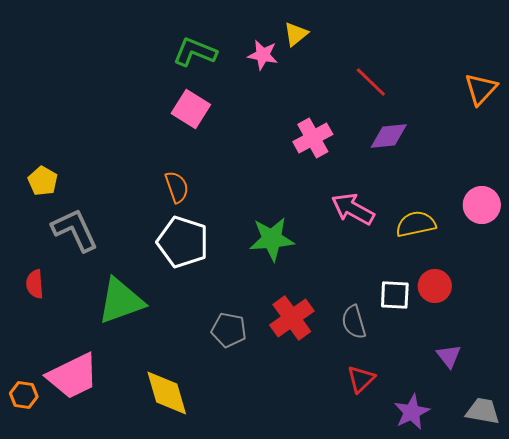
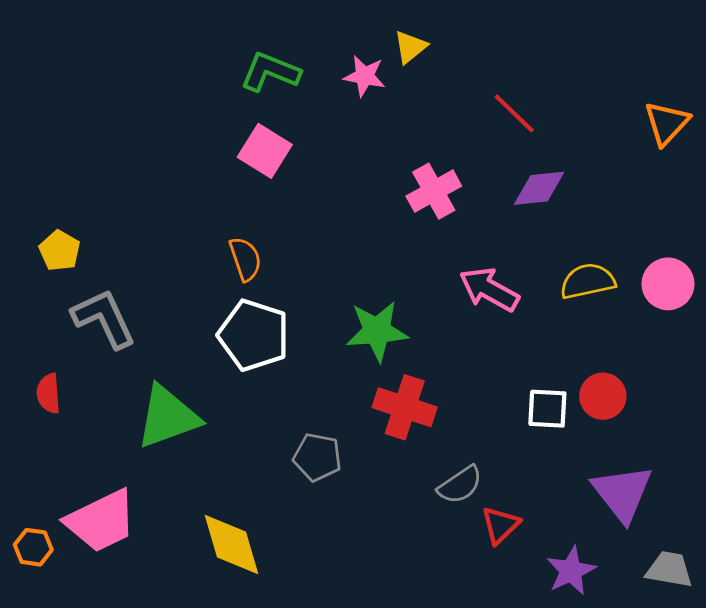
yellow semicircle: (416, 224) -> (588, 281), moved
red cross: (292, 318) -> (405, 407), moved, turned -36
gray semicircle: (354, 322) -> (460, 485), moved, turned -108
purple triangle: (449, 356) -> (622, 493), size x1.8

